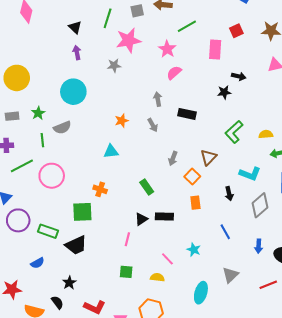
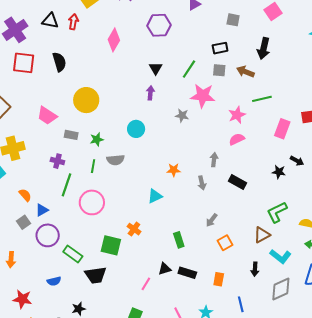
cyan circle: (73, 92) -> (136, 129), size x0.7
cyan triangle: (111, 151) -> (155, 196), turned -35
brown triangle: (208, 157) -> (262, 235), moved
green line: (22, 166) -> (66, 185), turned -60
orange rectangle: (195, 203) -> (219, 279), moved

